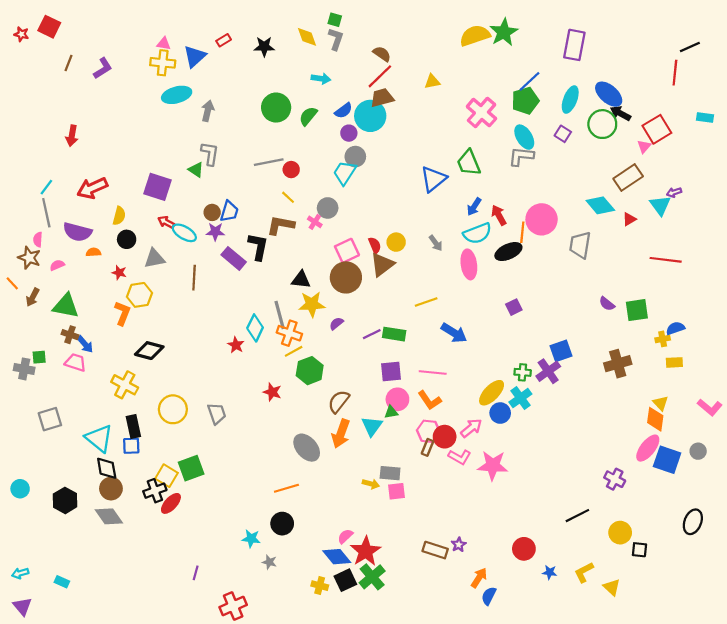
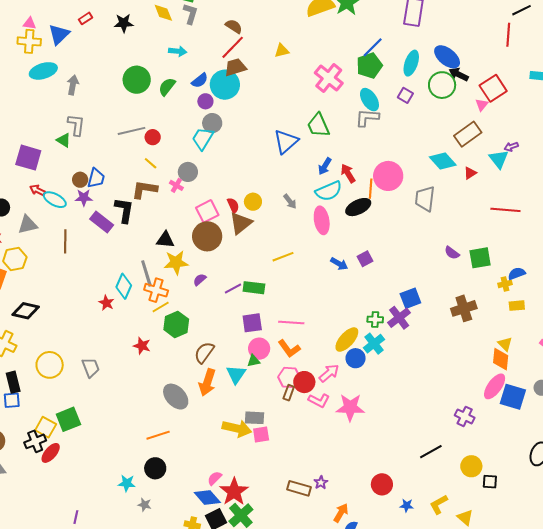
blue arrow: (454, 333) -> (339, 264), moved, size x0.7
yellow arrow: (371, 484) -> (237, 428), size x1.8

